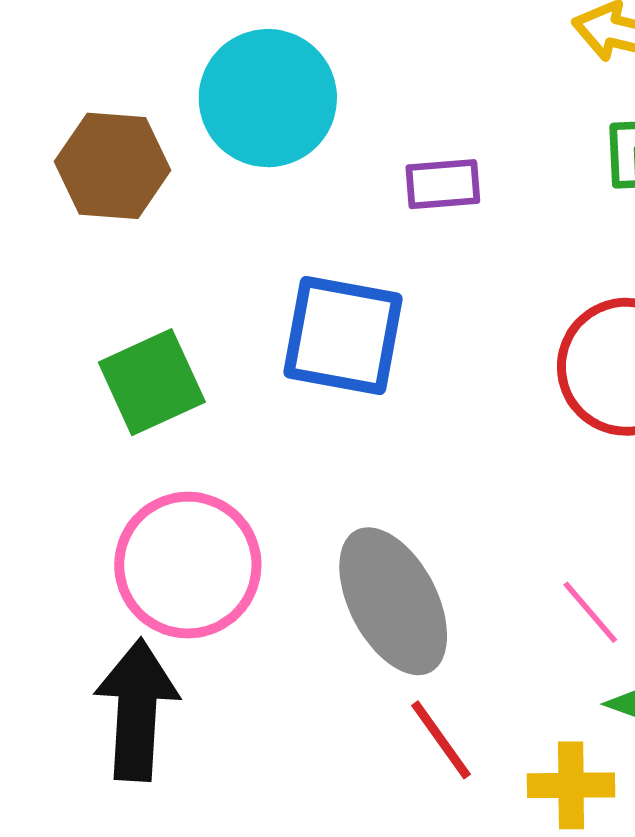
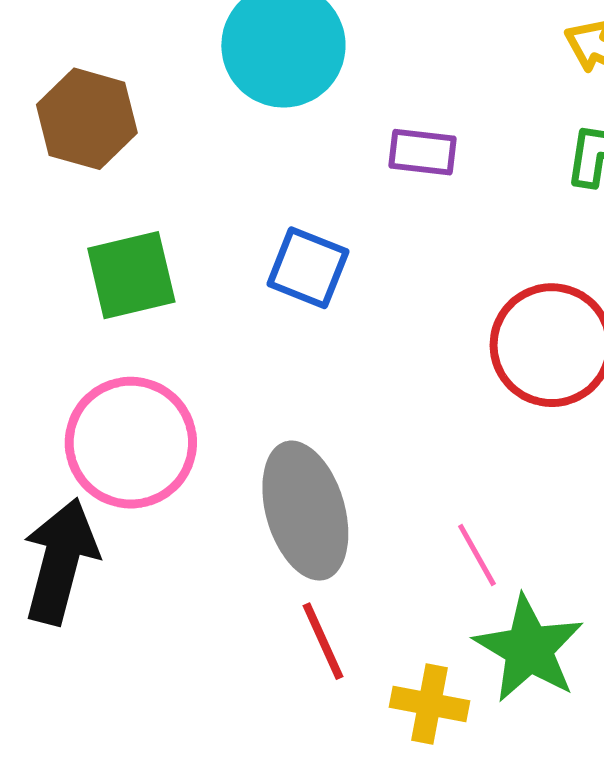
brown hexagon: (113, 166) -> (87, 119), moved
blue square: (343, 335) -> (308, 268), size x0.7

